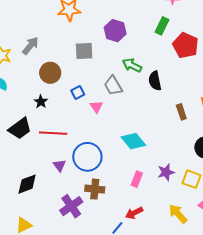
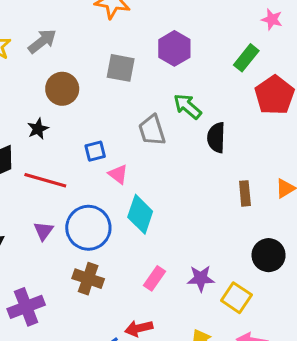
blue square: (78, 93) -> (95, 151), moved
pink triangle: (96, 107) -> (118, 174), moved, turned -32
cyan diamond: (133, 141) -> (140, 214), moved, turned 45
purple cross: (71, 206) -> (26, 307), moved

